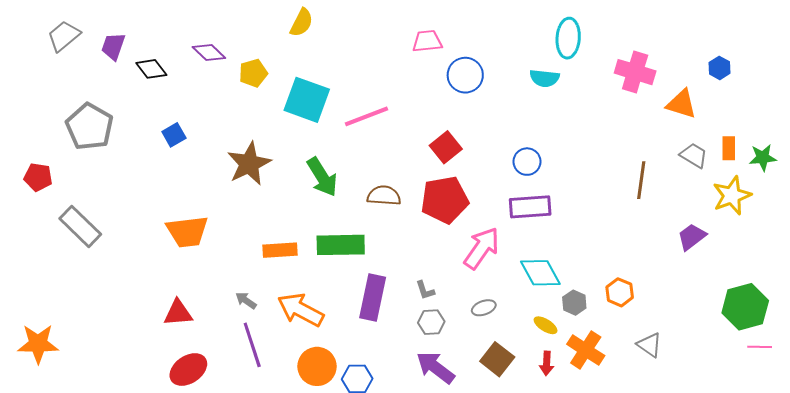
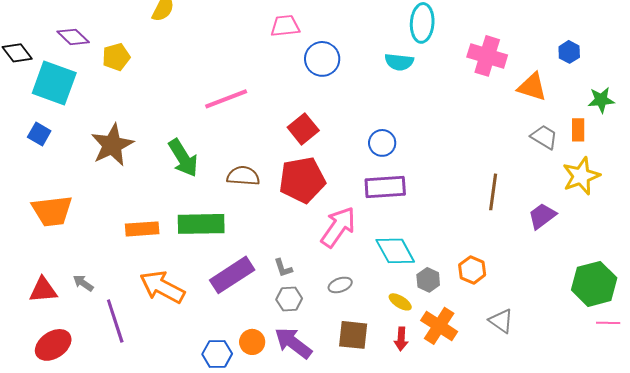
cyan square: (307, 100) -> (54, 83), moved
blue square: (174, 135) -> (39, 134), moved, turned -30
green star: (763, 157) -> (601, 100), moved
brown line: (641, 180) -> (493, 192), moved
purple rectangle: (373, 297) -> (232, 275), turned 45
gray arrow: (246, 301) -> (83, 283), moved
brown square: (497, 359) -> (353, 335), turned -32
orange circle: (317, 366) -> (252, 342), moved, size x0.7

